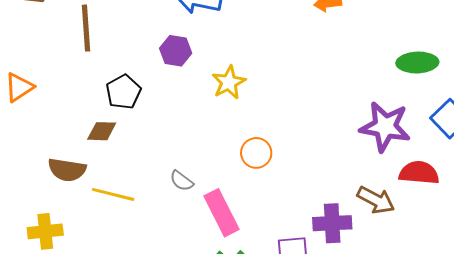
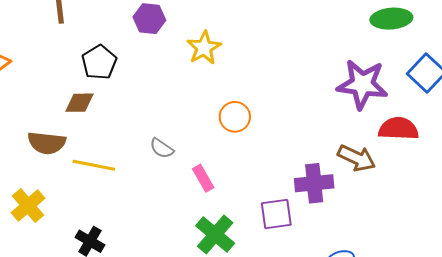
pink rectangle: (222, 213) -> (203, 178), size x0.6
yellow cross: (45, 231) -> (28, 205), turned -32

